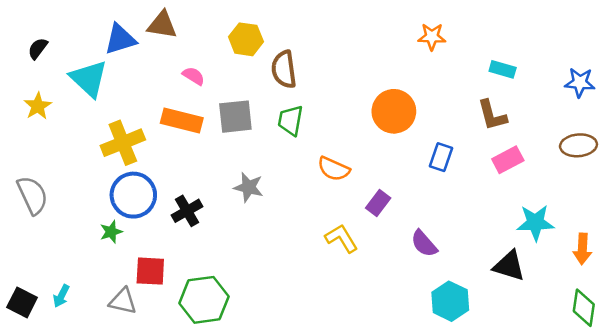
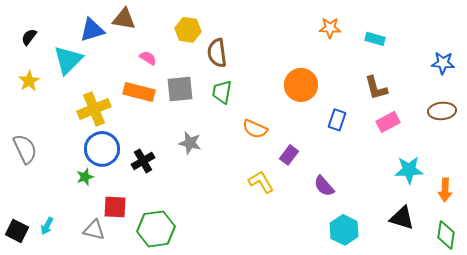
cyan rectangle: (503, 69) -> (375, 39), moved
cyan triangle: (89, 79) -> (68, 60), turned 32
black triangle: (509, 266) -> (402, 218), moved

